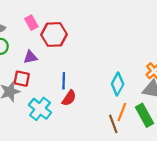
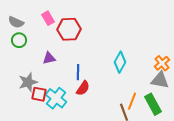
purple triangle: (30, 57) -> (49, 58), moved
red square: (22, 79) -> (39, 94), moved
cyan diamond: (118, 84) -> (120, 62), moved

